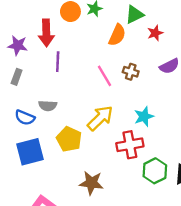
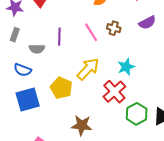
purple line: (58, 62) -> (59, 37), moved
gray semicircle: (48, 106) -> (37, 49), moved
red cross: (130, 145) -> (114, 92), turned -30

